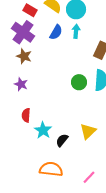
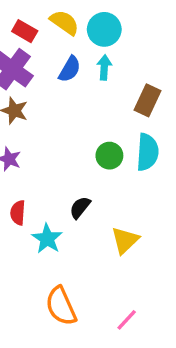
black semicircle: (62, 140) -> (80, 207), moved
orange semicircle: (51, 169) -> (61, 306), turned -120

